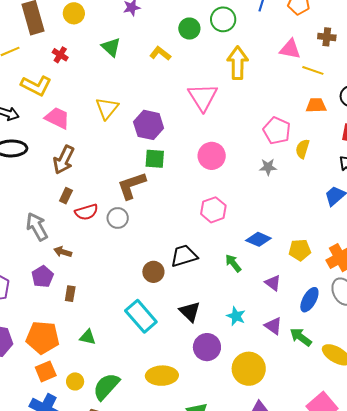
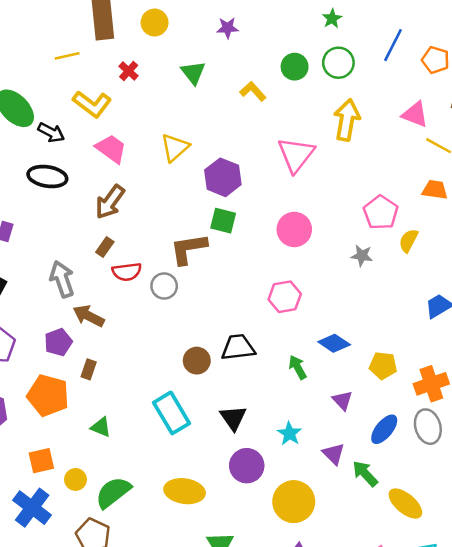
brown arrow: (63, 252) -> (89, 316), size x1.4
orange pentagon: (43, 338) -> (48, 395), moved

